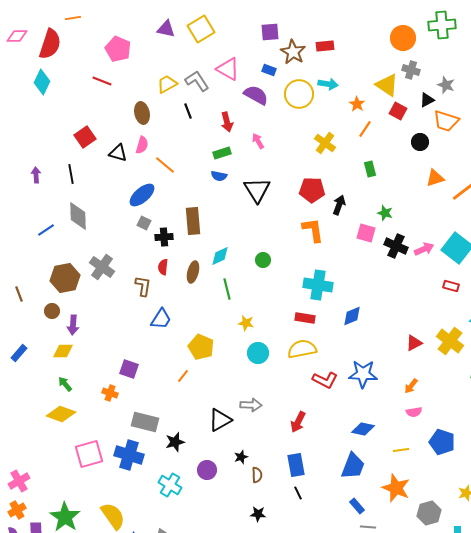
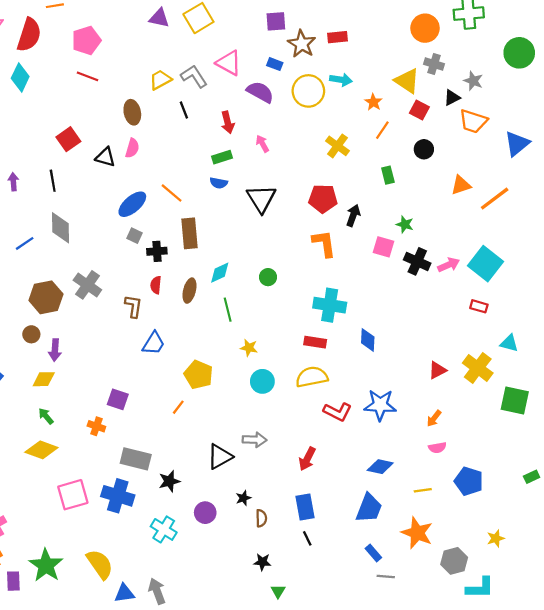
pink pentagon: (118, 49) -> (86, 40), moved, turned 30
black circle: (420, 142) -> (424, 149), moved
orange line: (165, 165) -> (172, 193), moved
blue diamond: (352, 316) -> (368, 340), turned -65

